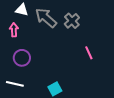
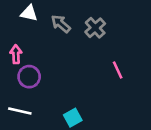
gray arrow: (46, 18) -> (61, 24), size x0.7
pink arrow: (14, 30) -> (16, 54), moved

